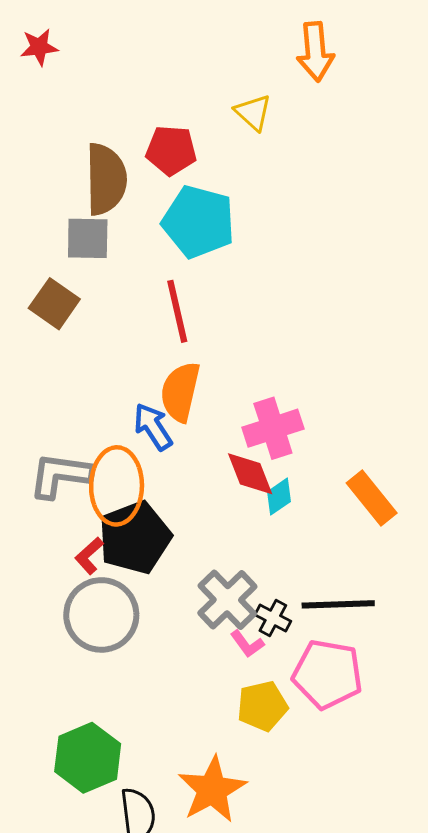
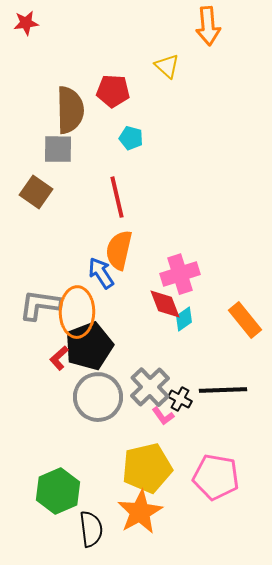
cyan pentagon: (199, 222) -> (131, 138), size x0.5
gray circle: (101, 615) -> (98, 397), moved
pink pentagon: (328, 674) -> (216, 477), moved
yellow pentagon: (262, 706) -> (147, 468), moved, size x1.5

